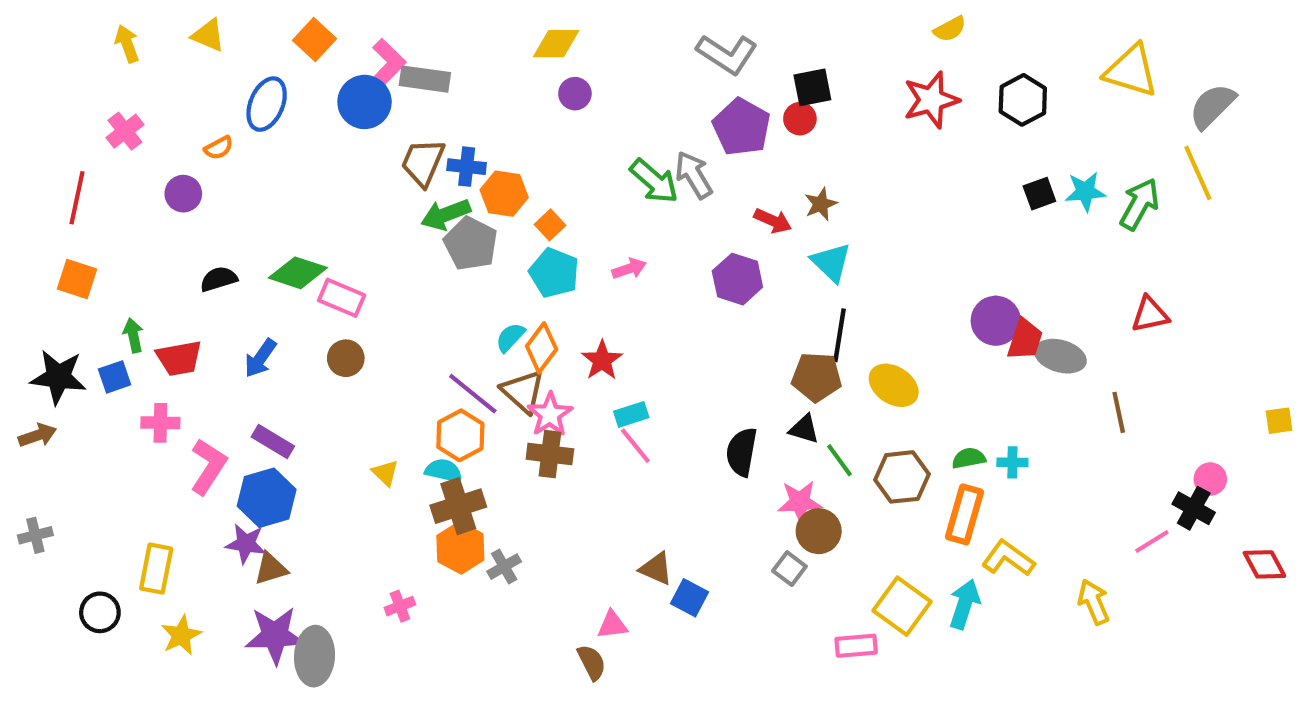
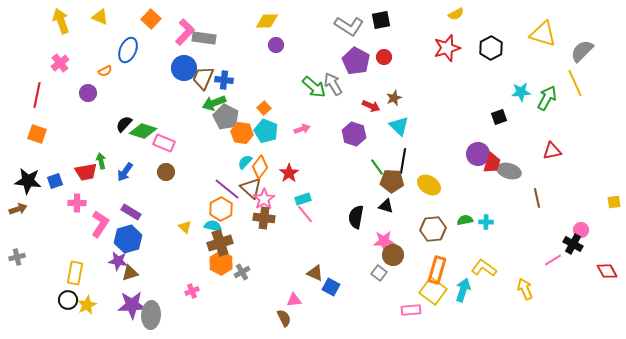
yellow arrow: (127, 44) -> (61, 21), size x1.4
black square: (812, 87) -> (381, 20), moved
blue circle: (365, 102) -> (184, 68), moved
orange hexagon: (504, 194) -> (242, 133), moved
black square: (1039, 194) -> (499, 117), moved
black semicircle: (219, 279) -> (124, 124), moved, turned -30
green arrow: (133, 335) -> (101, 161), moved
green line: (839, 460) -> (377, 167), moved
orange rectangle: (964, 514) -> (437, 270), moved
black circle: (100, 612) -> (68, 300), moved

